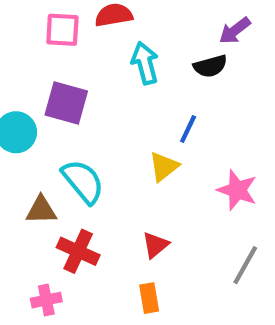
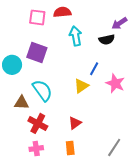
pink star: (237, 190) -> (115, 83), moved
gray line: (245, 265) -> (114, 147), moved
pink cross: (46, 300) -> (36, 149), moved

